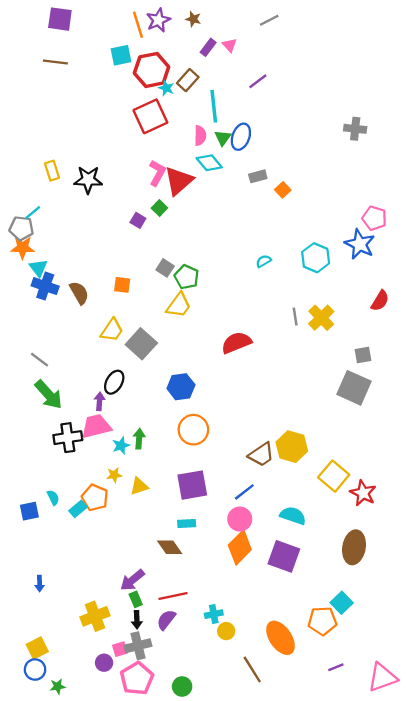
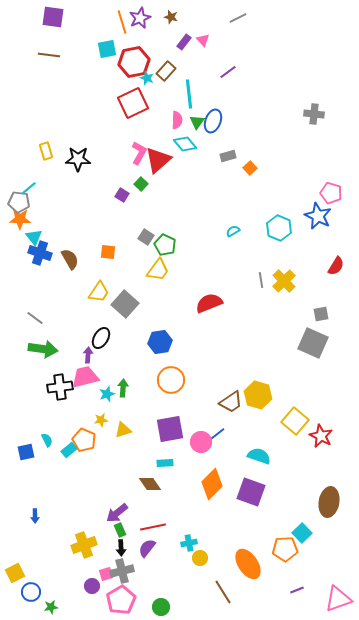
green arrow: (49, 395) -> (43, 349), turned -40
pink circle: (240, 519) -> (201, 442), moved
brown ellipse: (354, 547) -> (329, 502), moved
yellow square: (37, 648) -> (15, 573), moved

